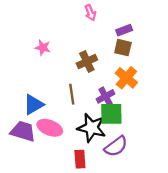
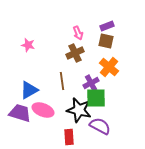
pink arrow: (90, 13) -> (78, 33), moved
pink star: (43, 48) -> (28, 45), moved
purple semicircle: (116, 146) -> (100, 126), turned -115

